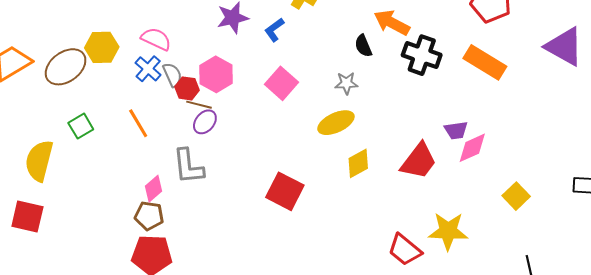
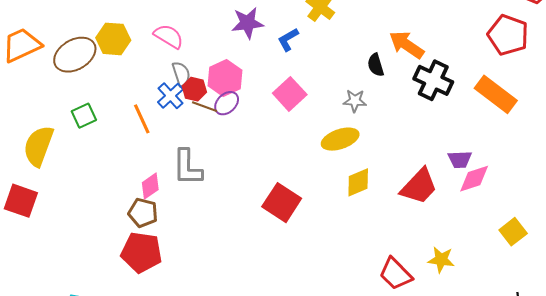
blue cross: (148, 69) -> (171, 96), moved
purple ellipse: (205, 122) -> (227, 103), moved
yellow star: (448, 231) -> (441, 260), size x0.7

